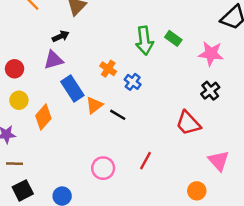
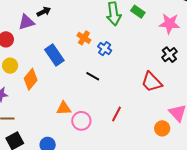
purple triangle: (53, 60) -> (26, 22), moved
orange triangle: (94, 105) -> (64, 108), moved, turned 35
orange circle: (197, 191) -> (162, 128), moved

